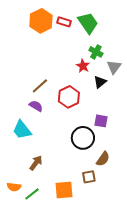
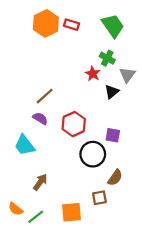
green trapezoid: (88, 23) -> (113, 26), moved
red hexagon: (69, 97) -> (74, 124), moved
orange semicircle: (14, 187) -> (16, 209), turned 32

